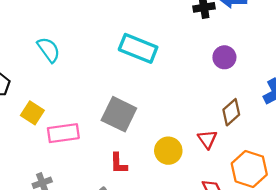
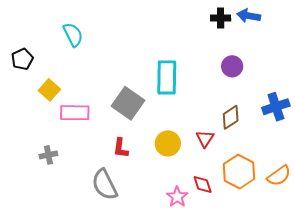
cyan rectangle: (138, 48) -> (167, 77), moved, turned 60

